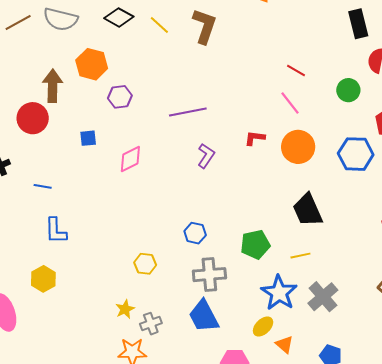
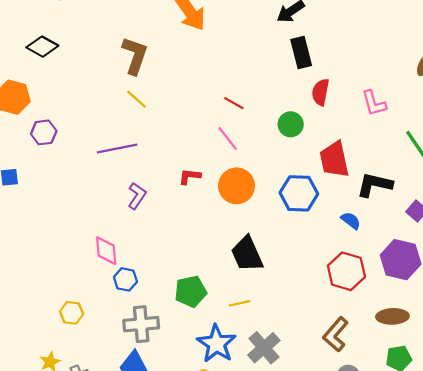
yellow line: (159, 25) -> (137, 99), moved
pink diamond: (130, 159) -> (106, 251), moved, turned -68

